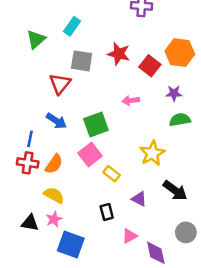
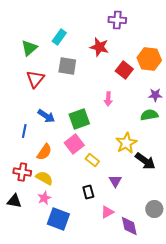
red star: (119, 54) -> (99, 47), moved
red triangle: (60, 84) -> (35, 79), moved
purple star: (174, 93) -> (155, 95), moved
pink arrow: (131, 101) -> (108, 99), turned -80
red cross: (28, 163) -> (22, 172), moved
black arrow: (175, 190) -> (145, 161), moved
purple triangle: (139, 199) -> (115, 181), turned 32
black triangle: (30, 223) -> (14, 201), moved

